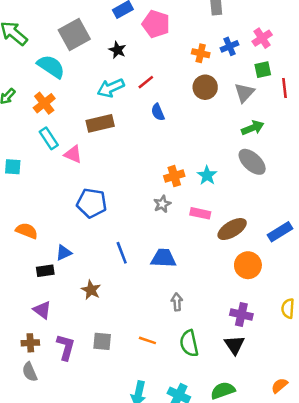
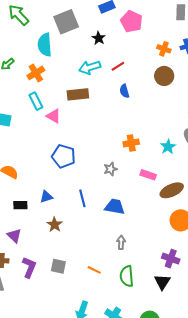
cyan semicircle: (51, 66) -> (45, 45), turned -135
cyan star: (207, 175) -> (168, 147), moved
gray star: (162, 204) -> (110, 169), moved
blue triangle: (64, 253) -> (46, 197), moved

